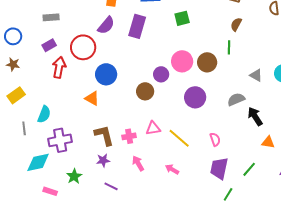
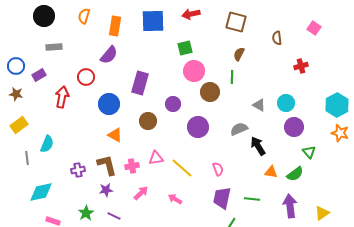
purple rectangle: (137, 26) -> (140, 83), moved
purple rectangle: (49, 45) -> (39, 75), moved
red circle: (83, 47) -> (86, 77), size x0.7
pink circle: (182, 61) -> (194, 71), moved
purple circle: (161, 74) -> (173, 104), moved
orange triangle: (92, 98) -> (115, 135), moved
purple cross: (60, 140) -> (78, 170), moved, size x0.6
pink arrow: (138, 163) -> (141, 193), turned 77
green line: (249, 169) -> (252, 199), turned 56
green star: (74, 176) -> (86, 213), moved

